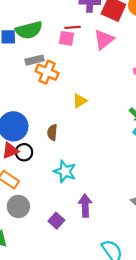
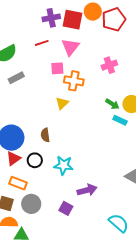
pink square: (66, 38) -> (57, 68), moved
orange cross: (47, 72) -> (74, 81), moved
black circle: (24, 152) -> (35, 160), moved
purple arrow: (85, 206) -> (87, 190), turned 90

